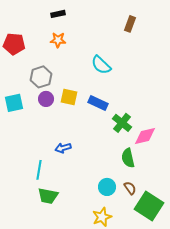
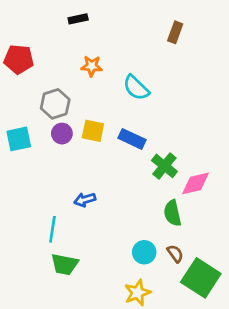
orange star: (58, 40) -> (92, 66), moved

